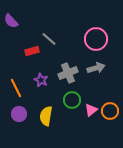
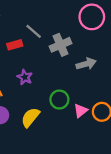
pink circle: (96, 39) -> (92, 17), moved
gray cross: (68, 73) -> (61, 45), moved
yellow semicircle: (46, 116) -> (30, 117), turned 30

